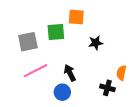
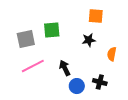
orange square: (76, 17) -> (96, 16), moved
orange semicircle: (121, 73) -> (112, 54), moved
blue circle: (62, 92) -> (77, 86), moved

